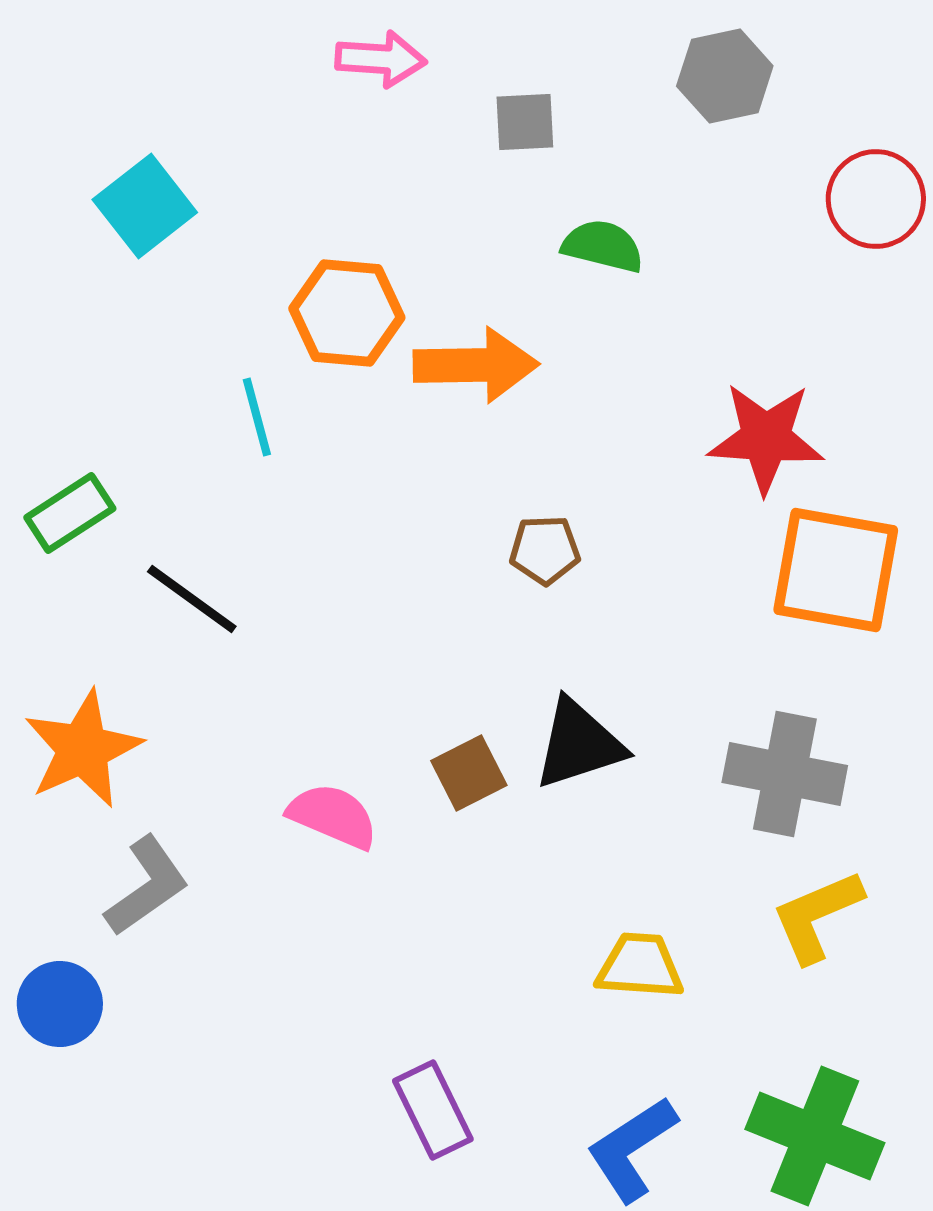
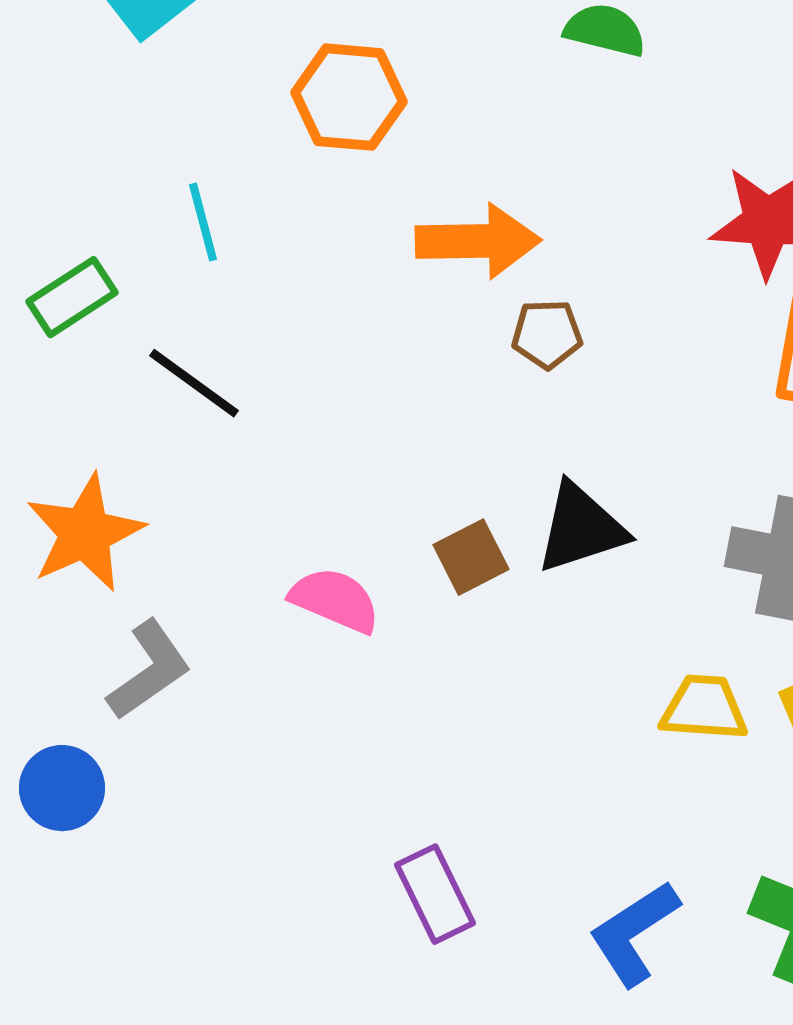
orange arrow: (476, 365) -> (478, 241), moved
cyan line: (257, 417) -> (203, 222), moved
yellow trapezoid: (640, 966) -> (704, 708), moved

